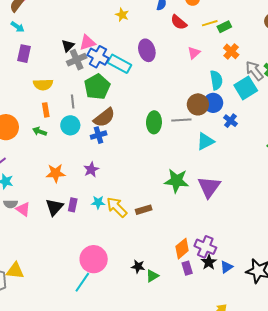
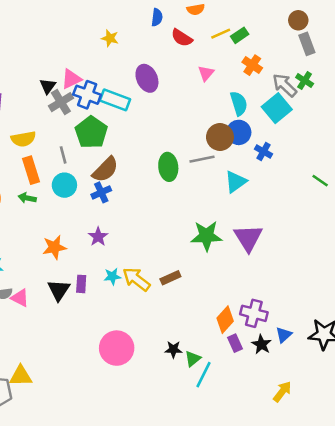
orange rectangle: (46, 110) -> (31, 170), size x1.5
black star: (209, 262) -> (261, 345), moved
cyan line: (82, 282) -> (203, 375), moved

